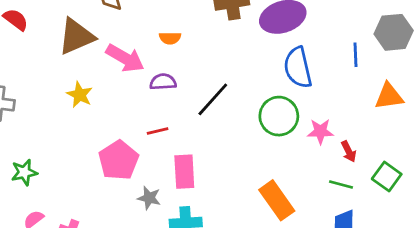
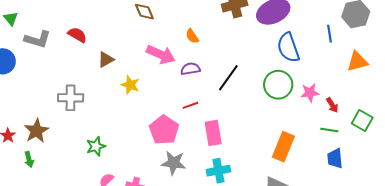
brown triangle: (76, 36) -> (106, 60), moved, size x0.6
orange semicircle: (170, 38) -> (192, 36), turned 63
gray star: (149, 198) -> (174, 163), moved, size x1.4
orange rectangle: (277, 200) -> (283, 147), turned 64

